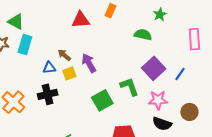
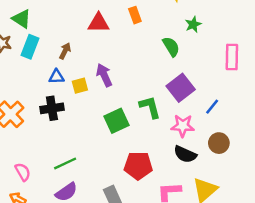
orange rectangle: (110, 11) -> (135, 15), turned -48
green semicircle: (143, 35) -> (171, 47), turned 42
brown arrow: (64, 55) -> (65, 51), moved, turned 72
blue line: (180, 74) -> (212, 107), moved

